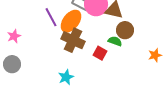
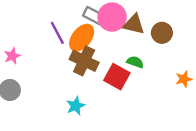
brown circle: (125, 30) -> (162, 33), moved
red square: (100, 53) -> (117, 77), size x1.5

